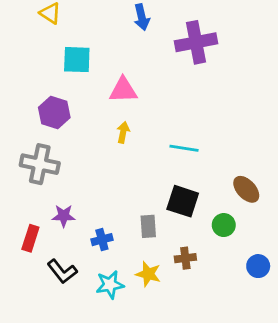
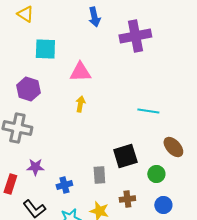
cyan line: (184, 148) -> (148, 111), moved
black square: (183, 201) -> (125, 156), turned -35
blue circle: (258, 266) -> (163, 205), moved

